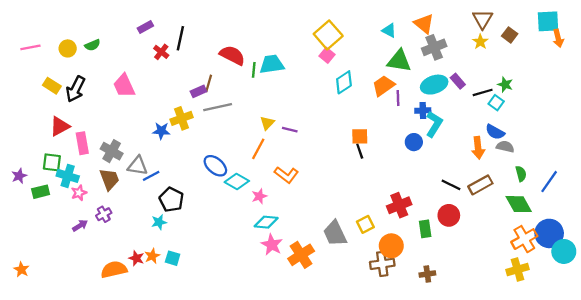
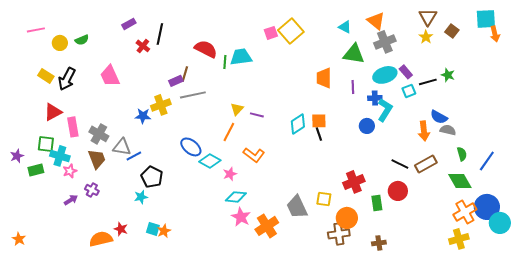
pink line: (30, 47) -> (36, 30), moved
pink square: (327, 55) -> (271, 33), moved, turned 32
cyan diamond: (344, 82) -> (298, 124), moved
orange trapezoid: (383, 86) -> (324, 78), moved, turned -55
cyan square: (496, 103) -> (409, 91), moved, turned 32
purple cross: (104, 214) -> (92, 190), turned -32
yellow square: (365, 224) -> (324, 199), turned 35
orange star: (152, 256) -> (164, 231), moved

